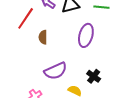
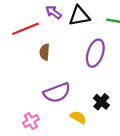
red line: (26, 18) -> (26, 29), turned 30

